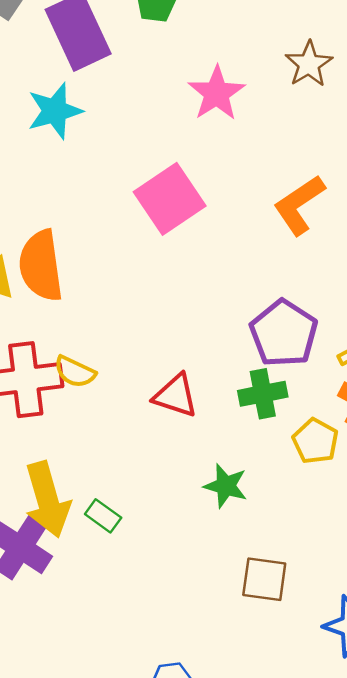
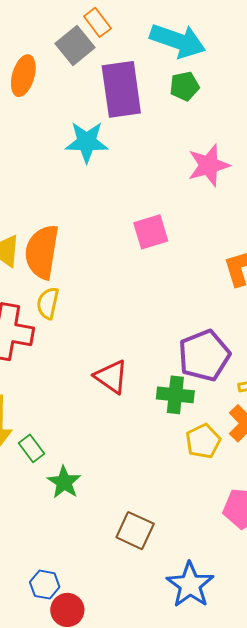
pink square: (170, 199) -> (151, 232), size x0.7
yellow semicircle: (75, 372) -> (48, 303), moved, turned 60
green star: (226, 486) -> (64, 482), moved

